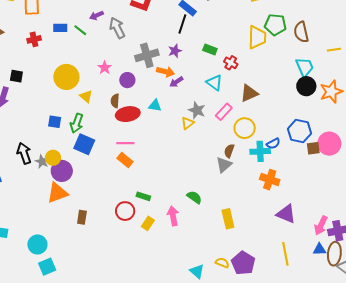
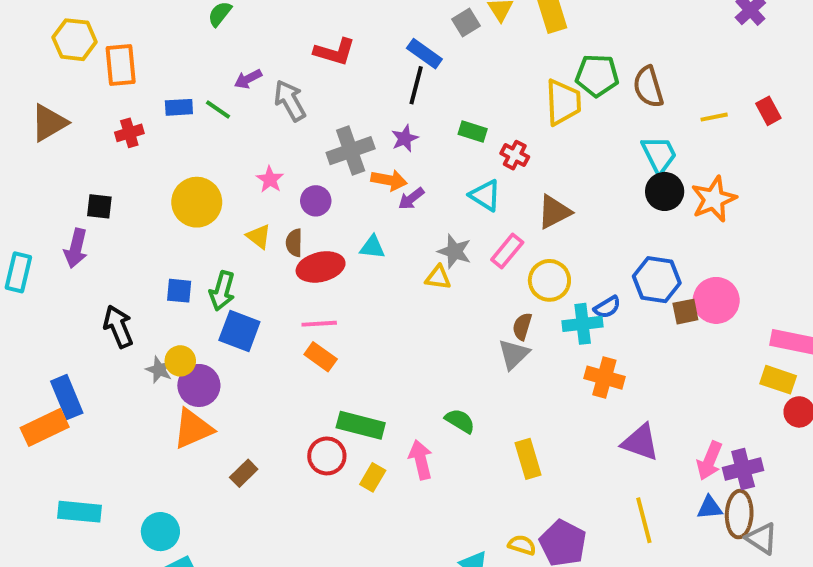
yellow triangle: (86, 96) -> (259, 237), moved
yellow triangle: (188, 123) -> (438, 277), turned 48
black arrow: (24, 153) -> (118, 327), moved
green rectangle: (143, 196) -> (361, 425), size x1.6
brown rectangle: (82, 217) -> (244, 473), turned 40

